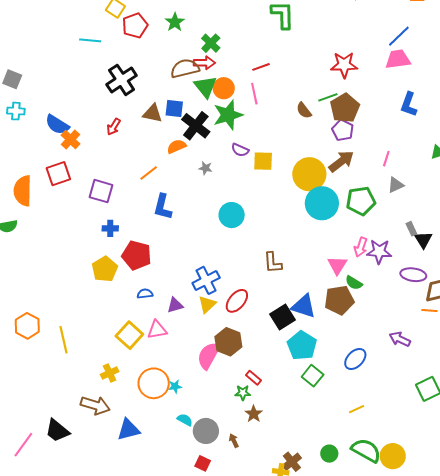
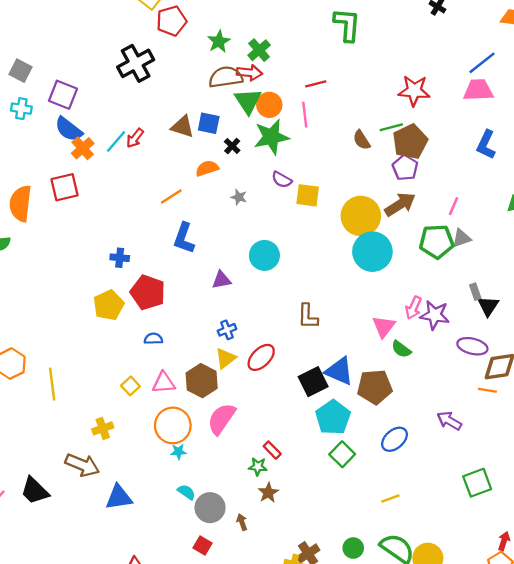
green star: (175, 22) -> (219, 42), moved
cyan line: (90, 40) -> (116, 141), moved, turned -60
black cross: (122, 80) -> (136, 63), moved
black cross: (196, 126) -> (232, 146), size x0.5
purple square: (101, 191) -> (63, 95), moved
green pentagon: (361, 201) -> (437, 242), moved
blue cross: (206, 280) -> (227, 330), size x0.6
brown pentagon: (339, 300) -> (375, 387), moved
purple triangle: (175, 305) -> (222, 280), moved
yellow square: (129, 335) -> (130, 386), size x0.6
brown hexagon: (228, 342) -> (202, 381), moved
orange circle: (154, 383) -> (173, 425), moved

